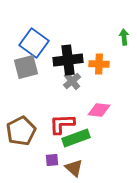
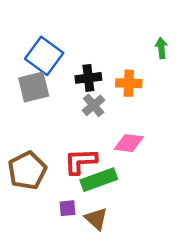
black cross: (68, 60) -> (88, 78), size x0.7

